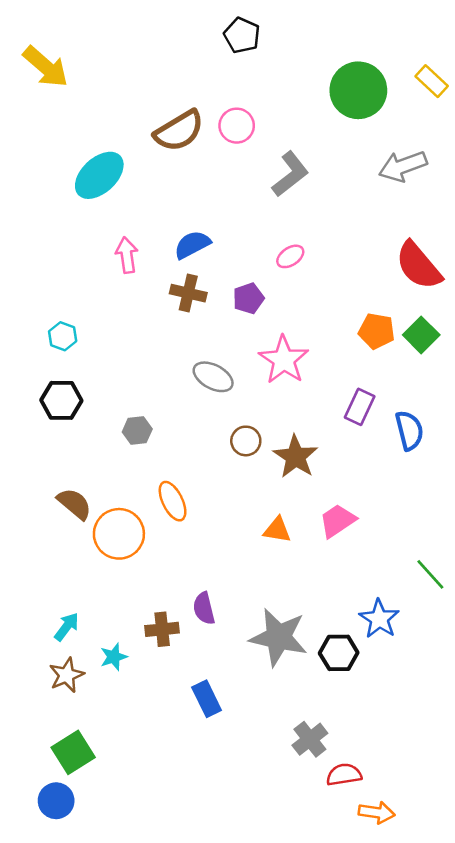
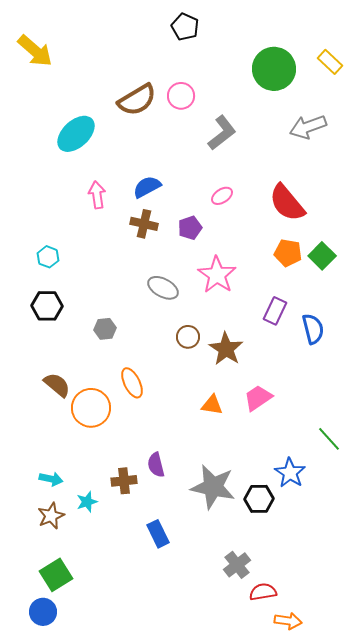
red semicircle: (419, 266) -> (287, 203), moved
cyan arrow: (67, 627) -> (51, 479), turned 65

